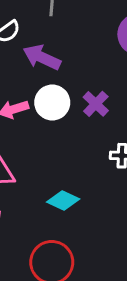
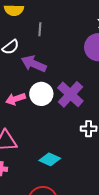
purple cross: (96, 104) -> (70, 94), size x1.5

